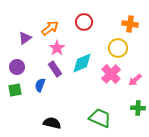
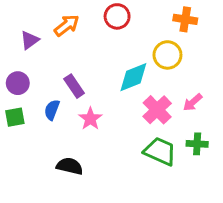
pink star: (57, 48) -> (90, 119), moved
cyan diamond: (82, 63) -> (133, 77), moved
pink cross: (111, 74) -> (157, 110), moved
green trapezoid: (100, 118) -> (160, 151), moved

